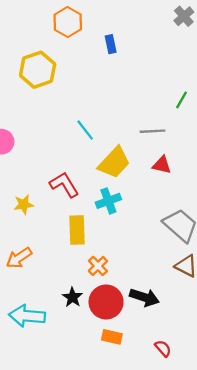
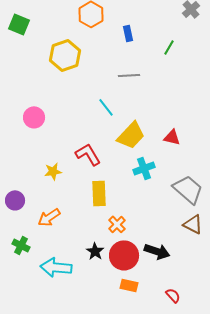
green line: (182, 100) -> (169, 47), moved
gray line: (153, 131) -> (129, 75), moved
cyan cross: (108, 201) -> (144, 168), moved

